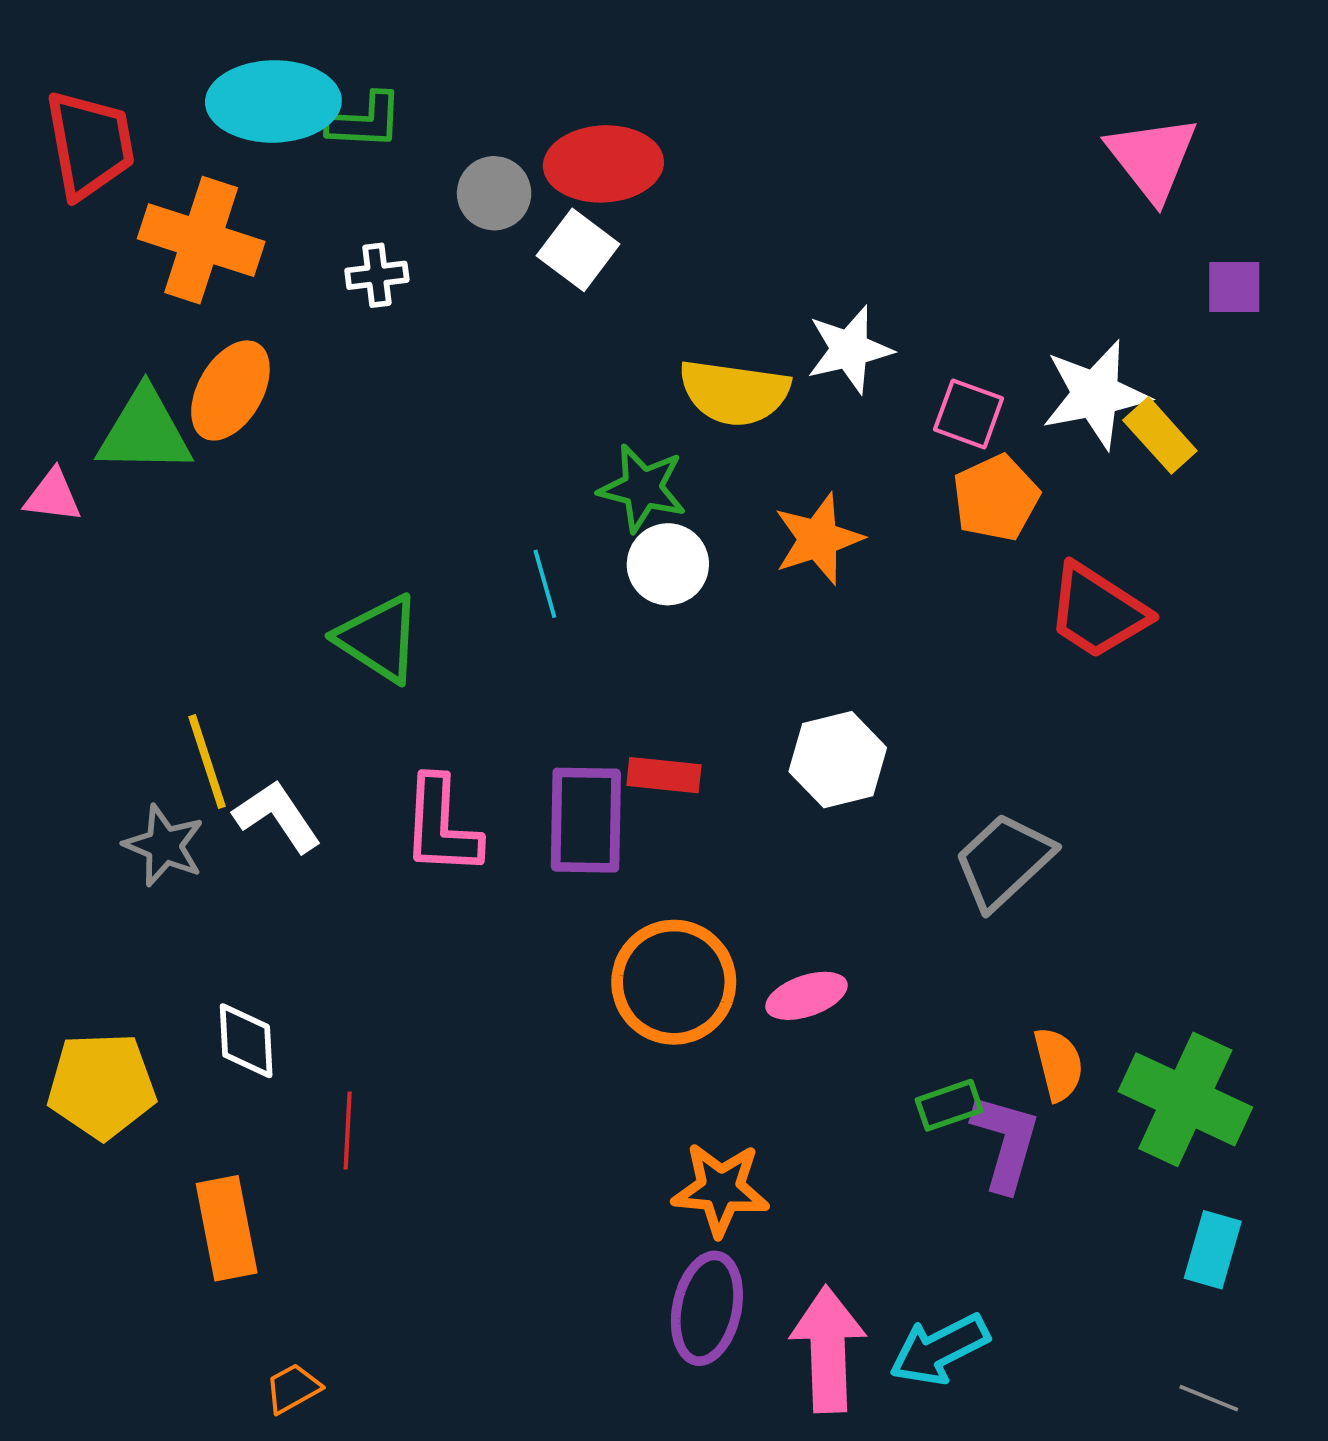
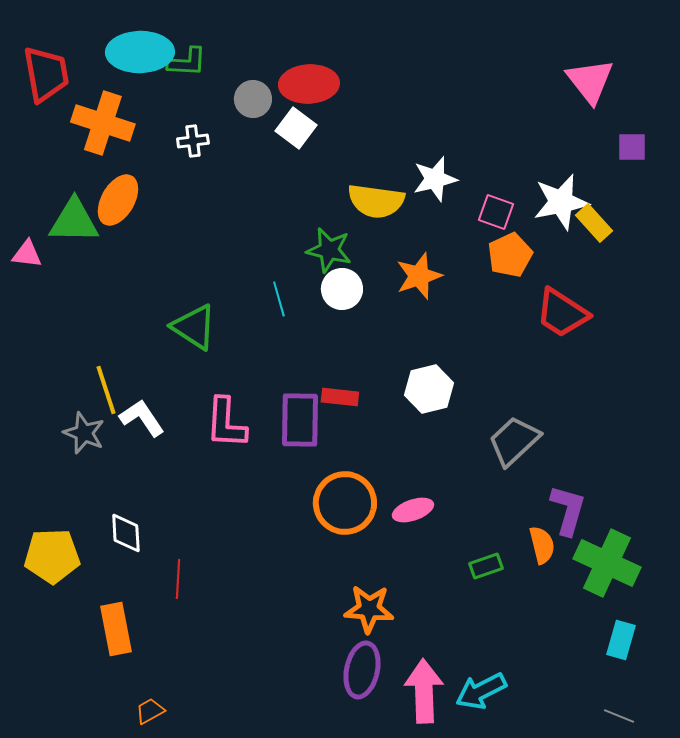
purple L-shape: (1006, 1142) -> (568, 510), moved

